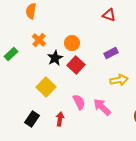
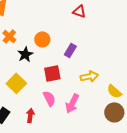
purple rectangle: (111, 53) -> (70, 50), moved, turned -32
red square: (76, 65) -> (52, 73), moved, turned 36
pink arrow: (102, 107) -> (72, 103), turned -108

